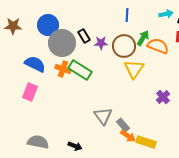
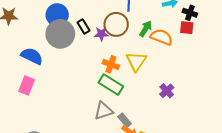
blue circle: (48, 25) -> (57, 15), moved
brown circle: (124, 46) -> (116, 24), moved
orange cross: (63, 69) -> (111, 64), moved
green rectangle: (80, 70) -> (111, 84), moved
gray triangle: (103, 116) -> (104, 111), turned 48

